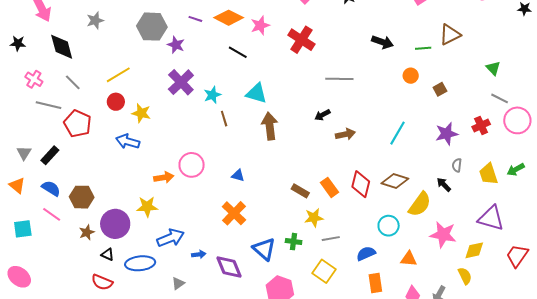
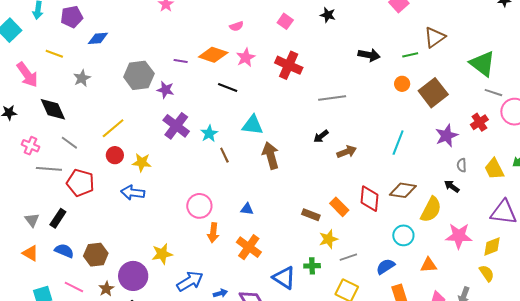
green triangle: (493, 68) -> (482, 64), size x1.8
brown square: (440, 89) -> (433, 93), size x2.0
orange arrow: (164, 177) -> (213, 233), moved, turned 114
pink line: (52, 214) -> (74, 287), moved

